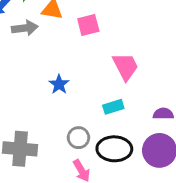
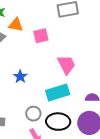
cyan rectangle: (113, 107) -> (58, 92), size x1.6

